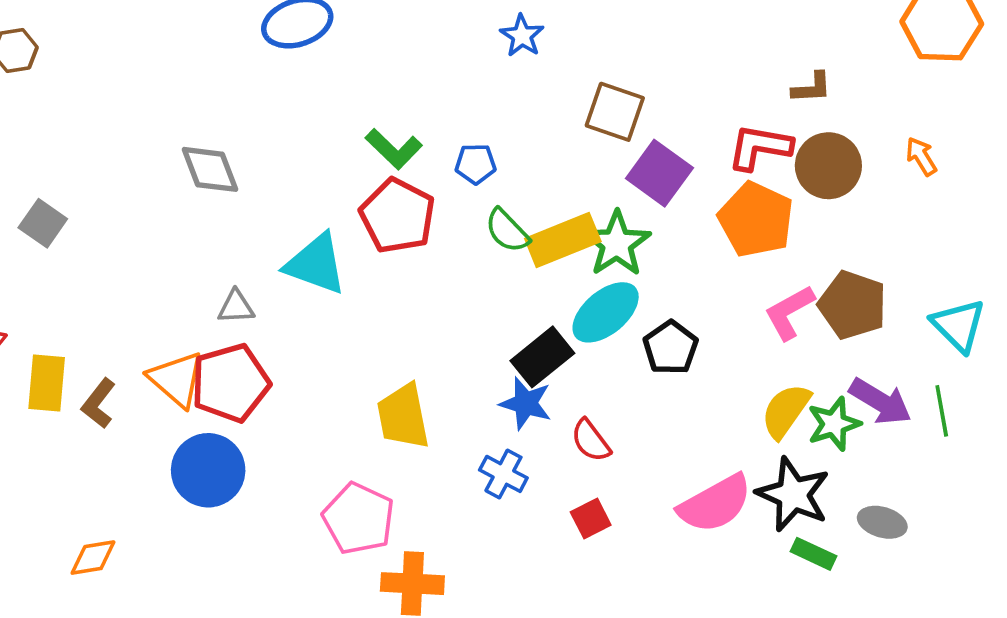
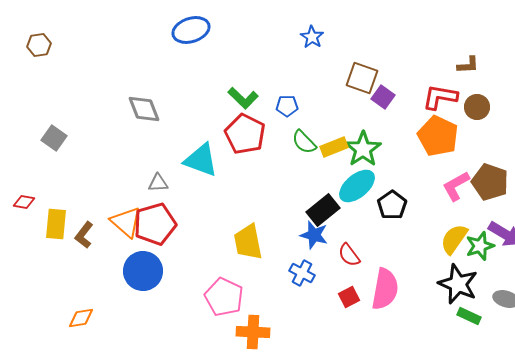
brown circle: (828, 166) -> (477, 107), size x0.7
purple square: (659, 173) -> (383, 97), moved, size x0.7
yellow rectangle: (563, 240) -> (334, 147), size x0.7
pink semicircle: (715, 504) -> (385, 289), moved, turned -51

